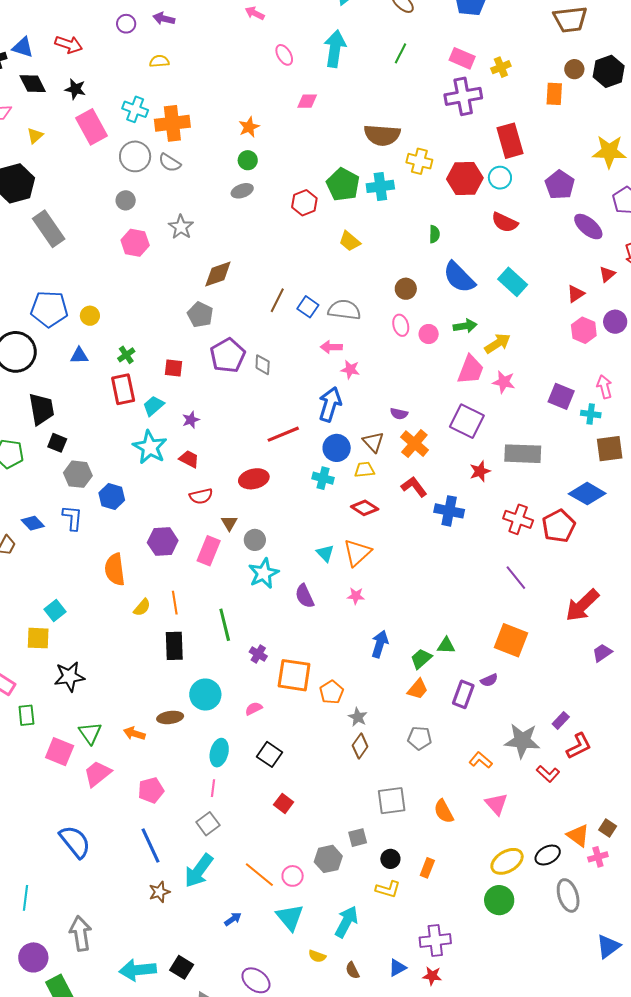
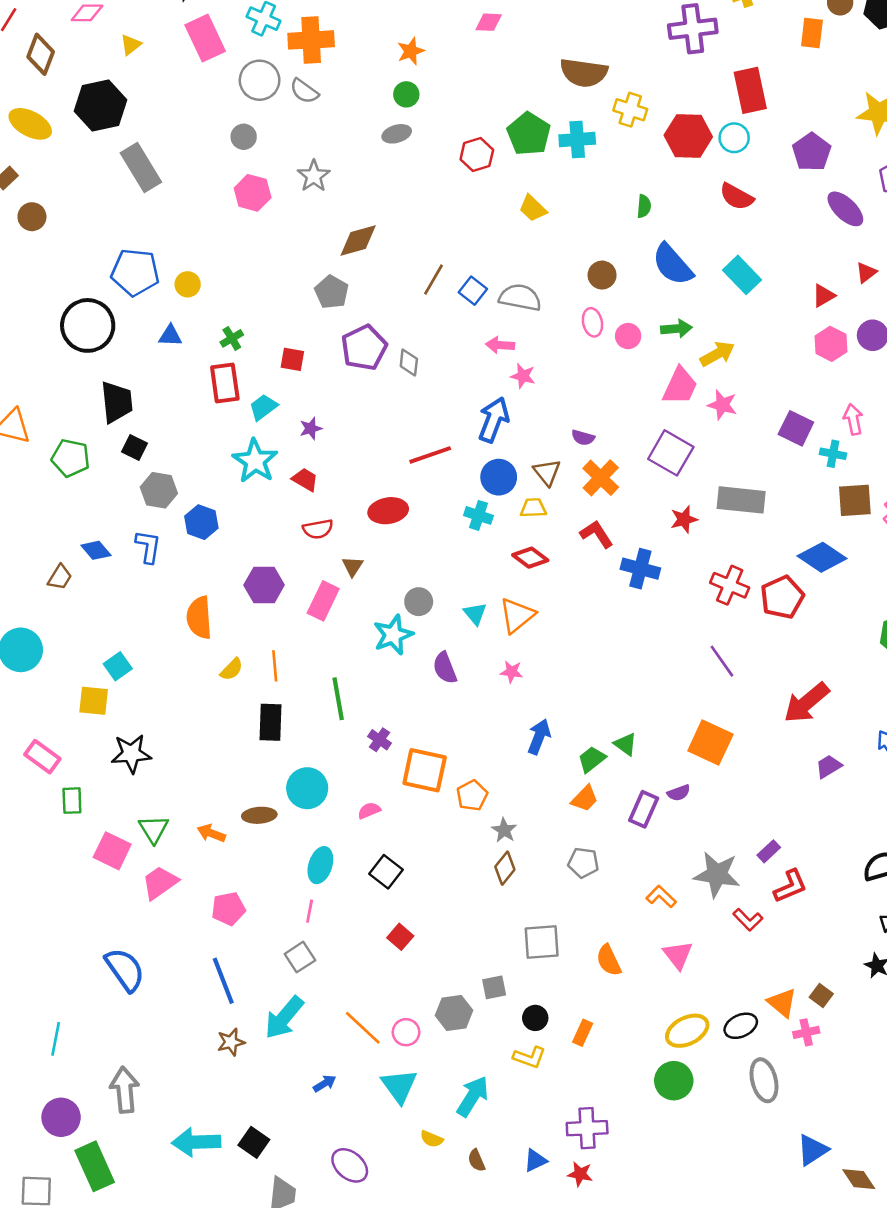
gray circle: (255, 540) -> (419, 602), moved
green triangle: (446, 646) -> (625, 744), turned 30

